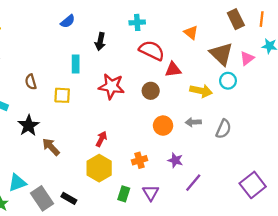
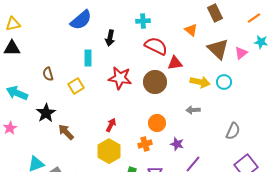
brown rectangle: (236, 19) -> (215, 13), moved
orange line: (262, 19) -> (254, 18), turned 48
blue semicircle: (68, 21) -> (81, 20), size x1.6
cyan circle: (228, 81) -> (224, 82), moved
brown circle: (151, 91) -> (155, 82), size x1.5
yellow square: (62, 95) -> (76, 86), turned -35
orange circle: (163, 126) -> (157, 123), moved
gray semicircle: (224, 129) -> (233, 131), moved

